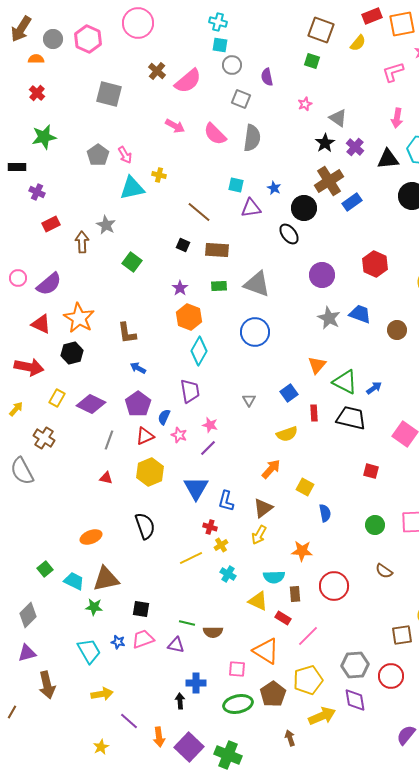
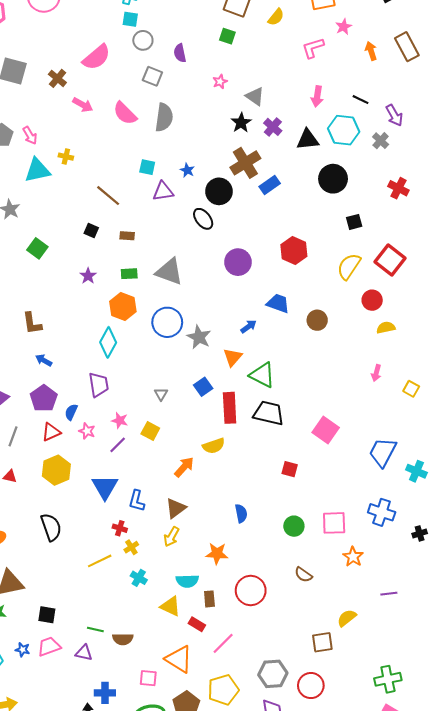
brown cross: (157, 71) -> (57, 78), moved
brown rectangle: (217, 250) -> (127, 236), size x0.6
orange hexagon: (189, 317) -> (123, 306), moved
gray star: (329, 318) -> (199, 337), moved
blue arrow: (374, 388) -> (249, 327), moved
red rectangle: (314, 413) -> (230, 408), size x1.8
yellow semicircle: (287, 434) -> (214, 446), moved
yellow square: (305, 487) -> (150, 431), moved

